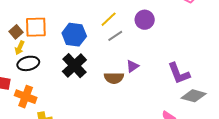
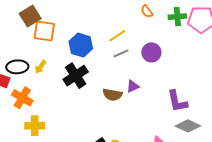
purple circle: (145, 20) -> (151, 52), moved
brown square: (16, 32) -> (30, 16), moved, size x1.5
yellow arrow: (20, 48) -> (41, 67), moved
black ellipse: (28, 63) -> (17, 67), moved

